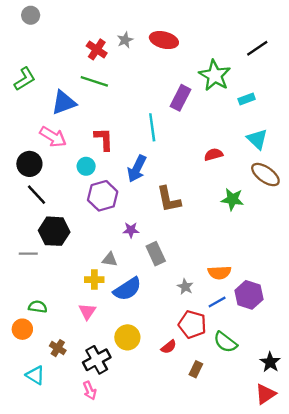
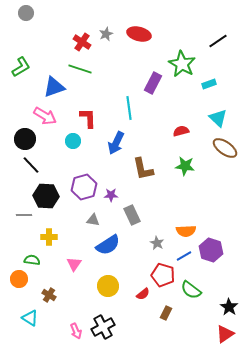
purple hexagon: (103, 196) -> (84, 187), moved
green star: (232, 199) -> (185, 166), moved
yellow cross: (94, 280) -> (49, 237), moved
black cross: (97, 360) -> (103, 327), moved

